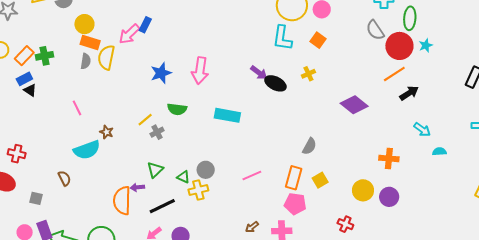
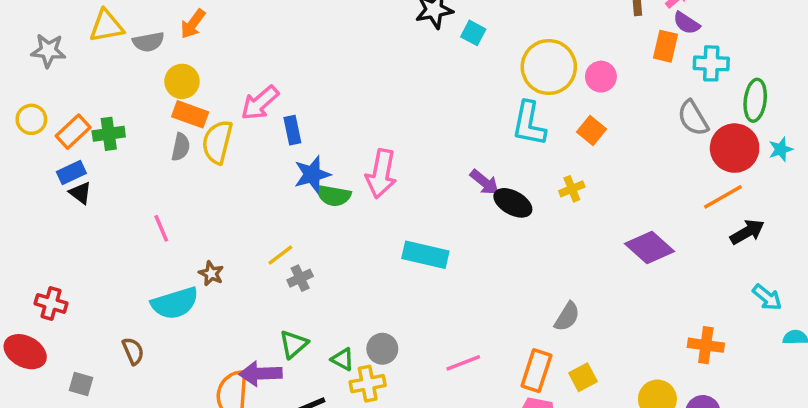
blue rectangle: (145, 25) -> (292, 130), moved, turned -42
green semicircle: (177, 109) -> (334, 196), moved
purple arrow: (137, 187) -> (261, 374), size x1.6

